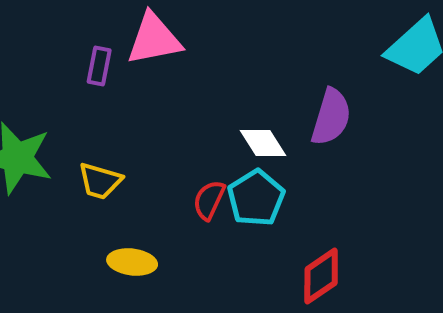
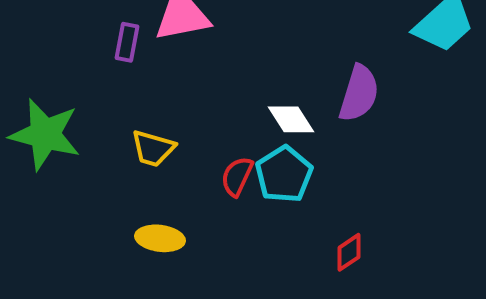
yellow trapezoid: (100, 181) -> (153, 148), moved
red diamond: (321, 276) -> (349, 252), size x0.7

